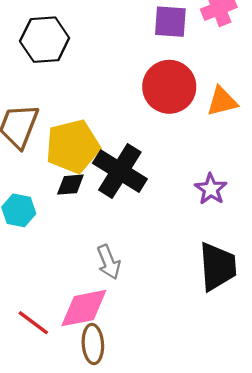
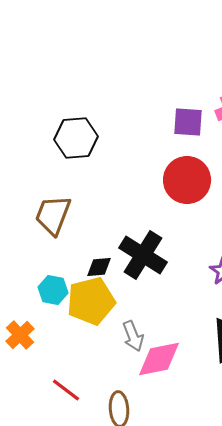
yellow pentagon: (73, 146) -> (91, 301), moved
pink diamond: (84, 308) -> (159, 359), moved

